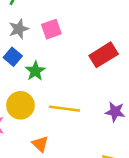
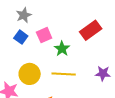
pink square: (51, 29) -> (44, 35), moved
green star: (35, 71) -> (62, 49), moved

